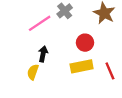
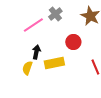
yellow rectangle: (82, 66) -> (54, 63), moved

